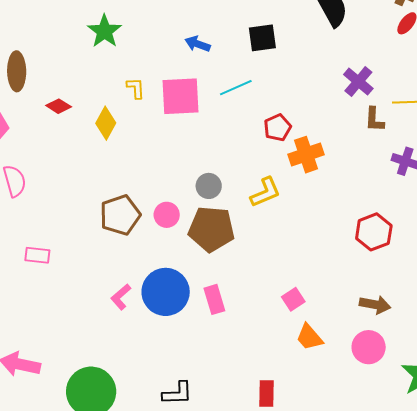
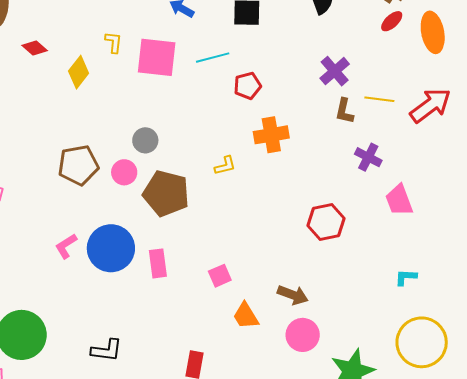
red pentagon: (277, 128) -> (247, 86), moved
gray circle: (209, 186) -> (145, 140), moved
yellow L-shape: (265, 192) -> (225, 166), size x0.7
pink square: (293, 299) -> (220, 276), moved
brown arrow: (375, 305) -> (293, 295), moved

